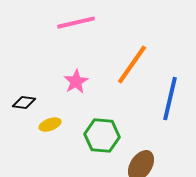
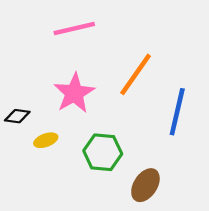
pink star: (76, 82) -> (74, 93), size x1.5

